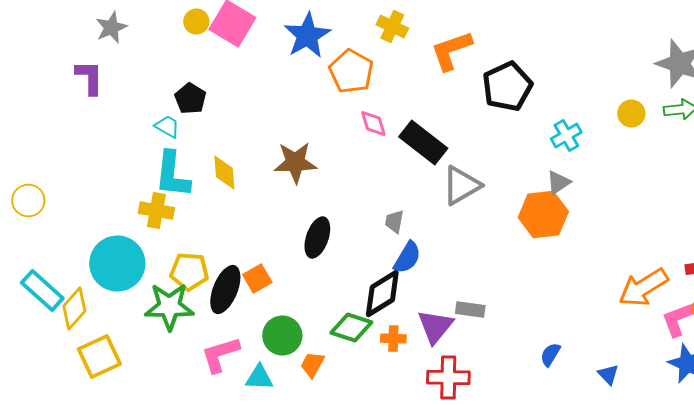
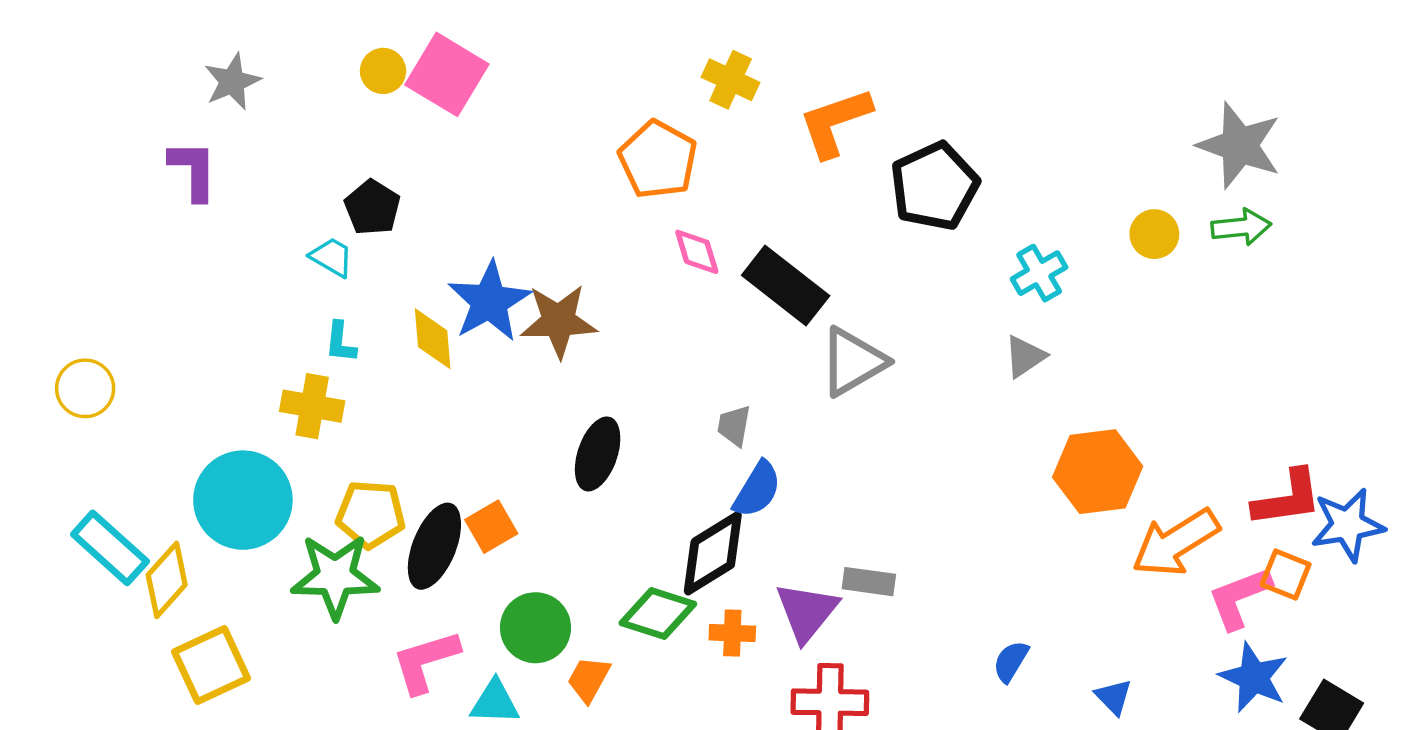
blue star: (307, 36) -> (489, 301), moved
cyan L-shape: (172, 174) -> (340, 342), size x0.5
orange hexagon: (543, 214) -> (1098, 472), moved

